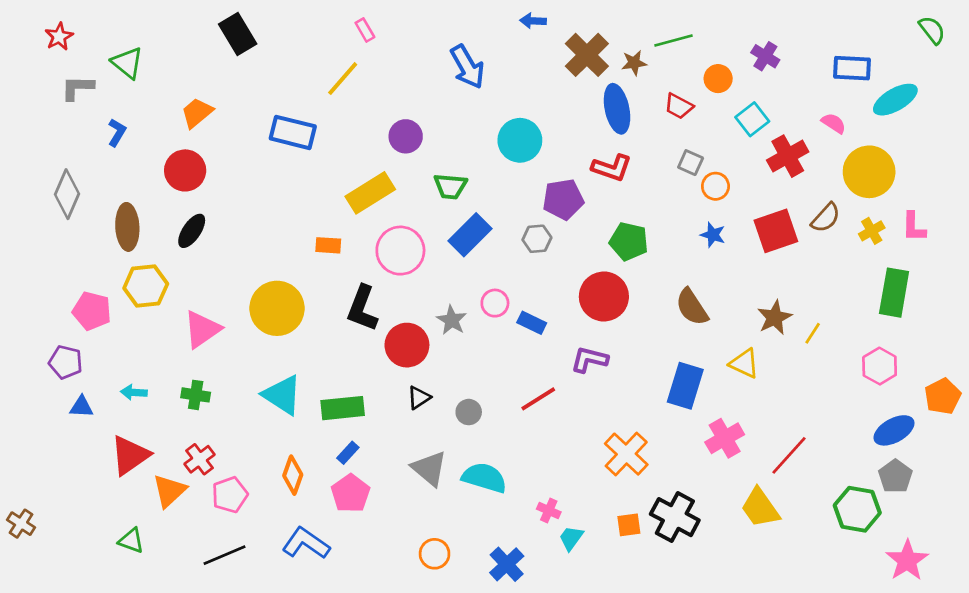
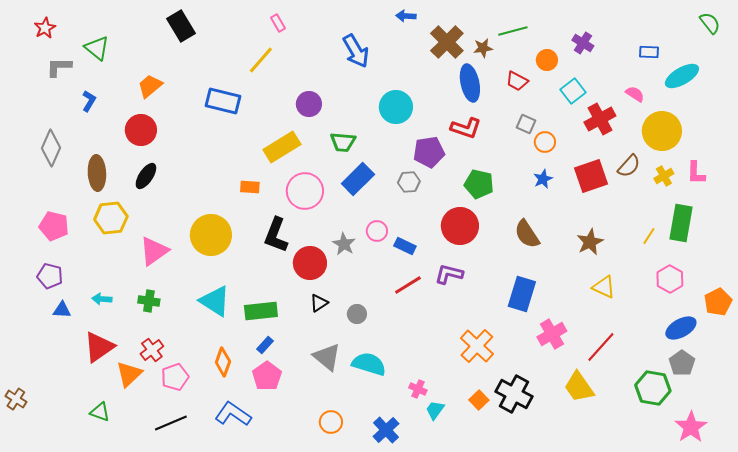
blue rectangle: (852, 68) -> (649, 52), size x0.7
blue star: (713, 235) -> (543, 179), turned 30
pink pentagon: (92, 311) -> (54, 226), moved
yellow line: (813, 333) -> (649, 236), moved
yellow triangle: (744, 363) -> (604, 287), moved
red line: (538, 399) -> (408, 285), moved
orange square: (629, 525) -> (479, 400), turned -36

